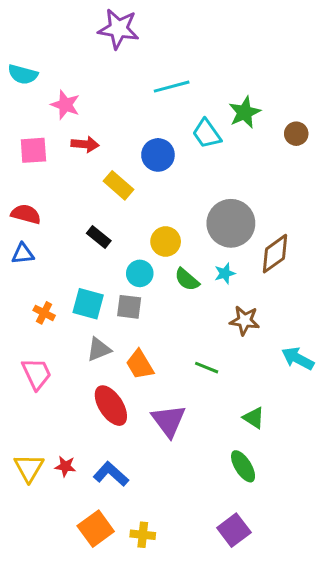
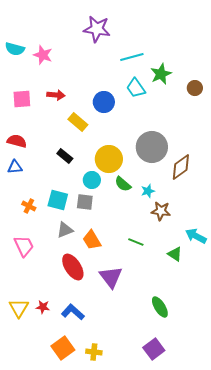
purple star: (118, 29) -> (97, 29), moved
cyan line: (172, 87) -> (132, 57), moved
pink star: (65, 105) -> (43, 55), moved
yellow circle: (166, 242) -> (109, 159), size x1.4
cyan star: (225, 273) -> (148, 191), moved
green triangle: (254, 418) -> (175, 254), moved

